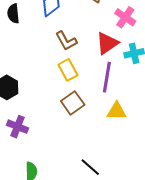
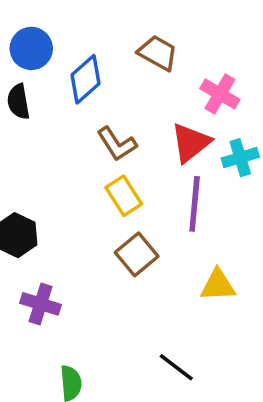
yellow triangle: (117, 111) -> (218, 285), moved

